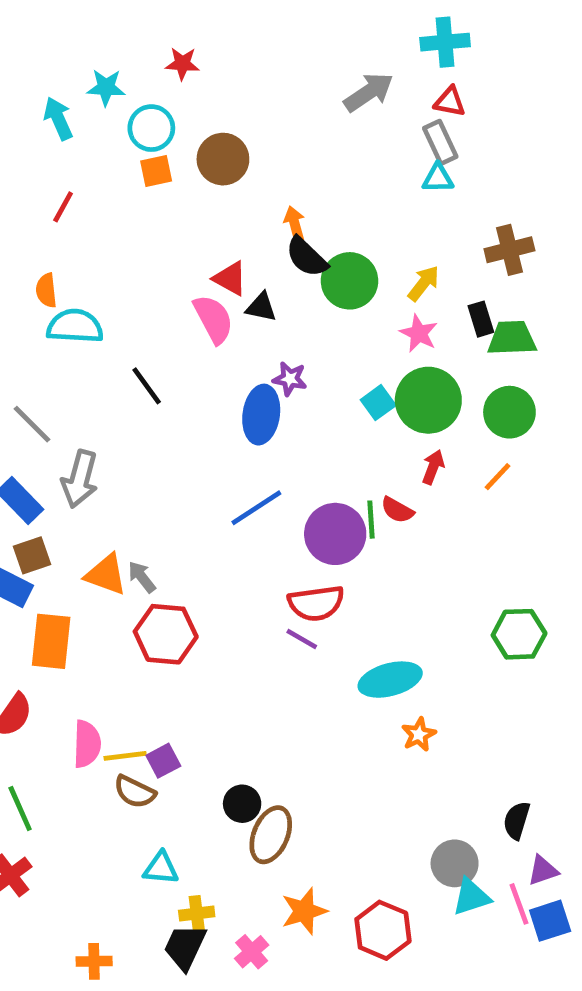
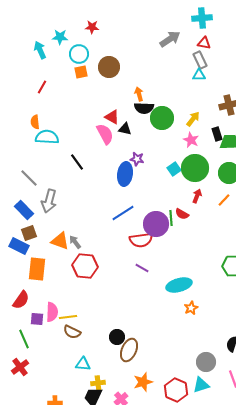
black semicircle: (307, 257) -> (144, 108), turned -42
red semicircle: (316, 603) -> (141, 240), moved
purple square: (163, 761) -> (37, 319), moved, turned 32
cyan triangle: (471, 897) -> (201, 385), moved

